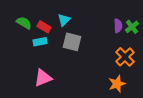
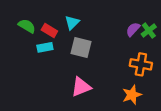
purple semicircle: (118, 26) -> (133, 29), turned -136
orange cross: (125, 57) -> (141, 64), turned -36
pink triangle: (43, 78) -> (81, 87), moved

